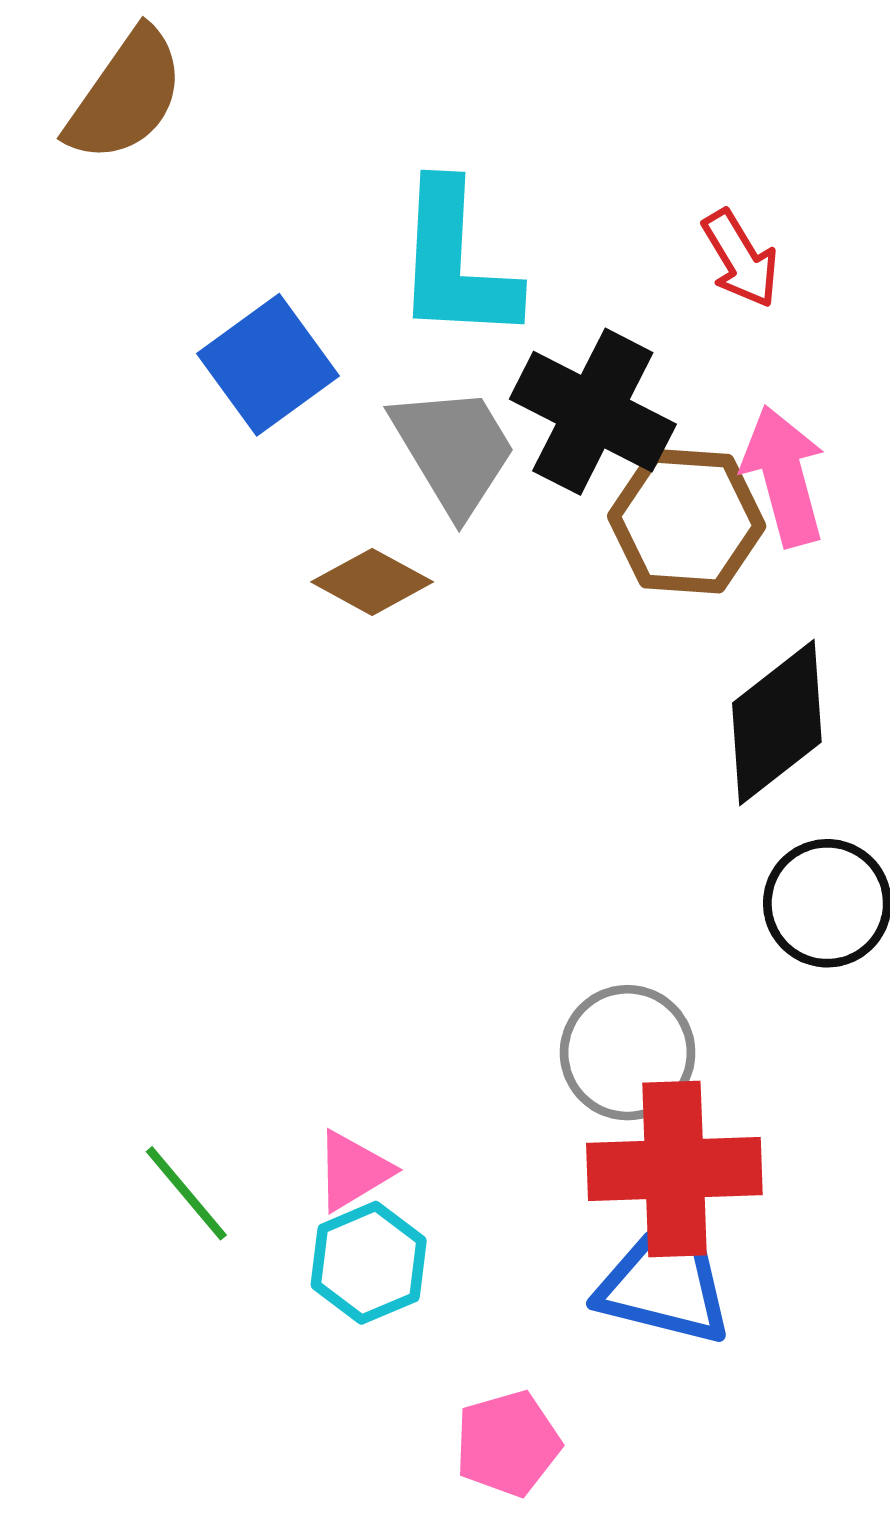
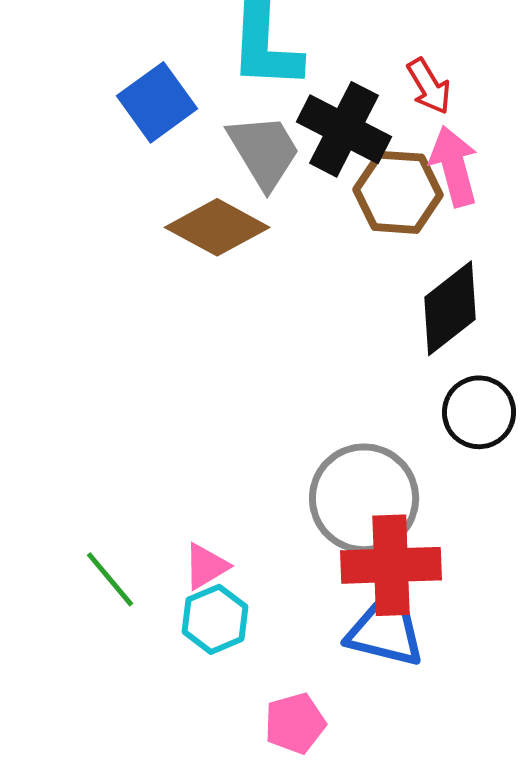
red arrow: (740, 259) -> (429, 86), moved
brown diamond: (372, 582) -> (217, 227), size x1.5
gray circle: (628, 1053) -> (364, 498), size x1.4

